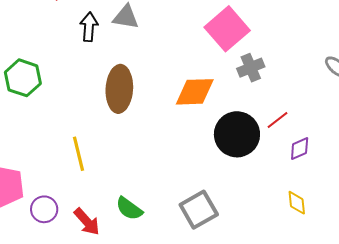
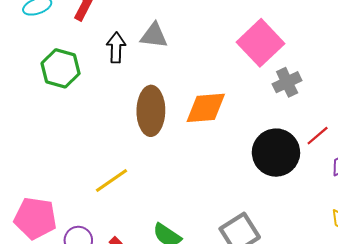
green hexagon: (23, 78) -> (61, 68), moved
orange diamond: (195, 92) -> (206, 108), moved
yellow line: (79, 154) -> (111, 181), turned 72

